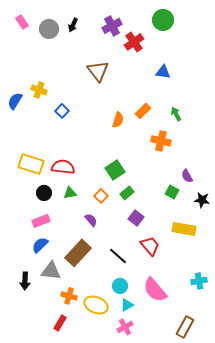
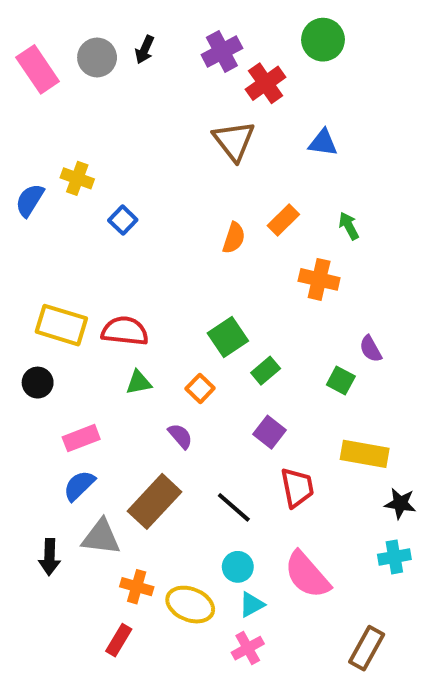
pink rectangle: (22, 22) -> (38, 69), moved, size x1.6
brown triangle: (98, 71) -> (234, 141), moved
black circle: (44, 193) -> (38, 383), moved
green rectangle: (127, 193) -> (266, 371), moved
black star: (202, 200) -> (400, 503), moved
red trapezoid: (150, 246) -> (297, 488), turned 30

